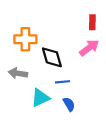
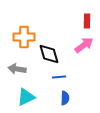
cyan triangle: (40, 98) -> (26, 97), moved
blue semicircle: (69, 104) -> (65, 98), turned 32

